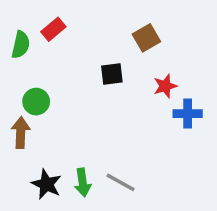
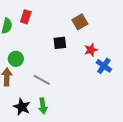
red rectangle: (53, 29) -> (26, 17), turned -32
blue cross: (188, 114) -> (104, 66), turned 35
gray line: (120, 182) -> (42, 80), moved

